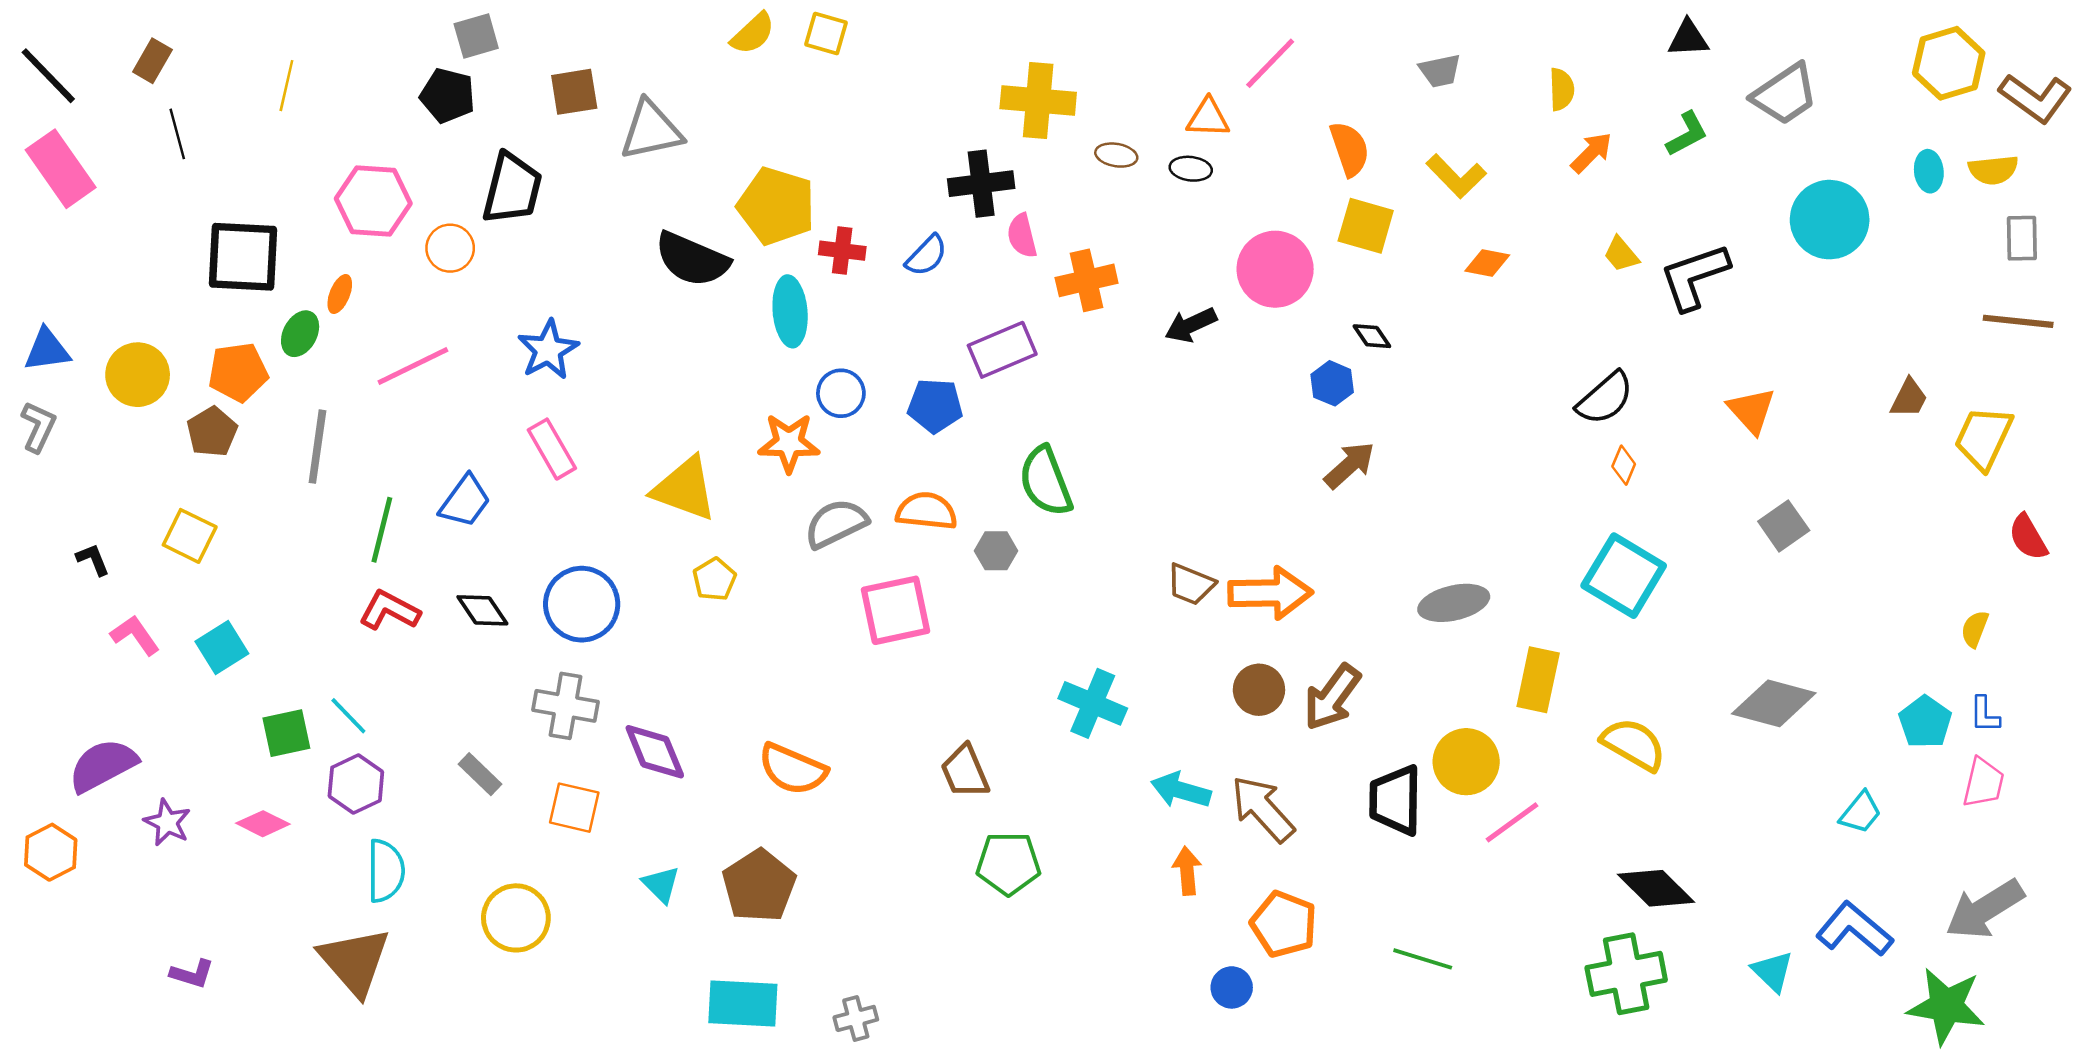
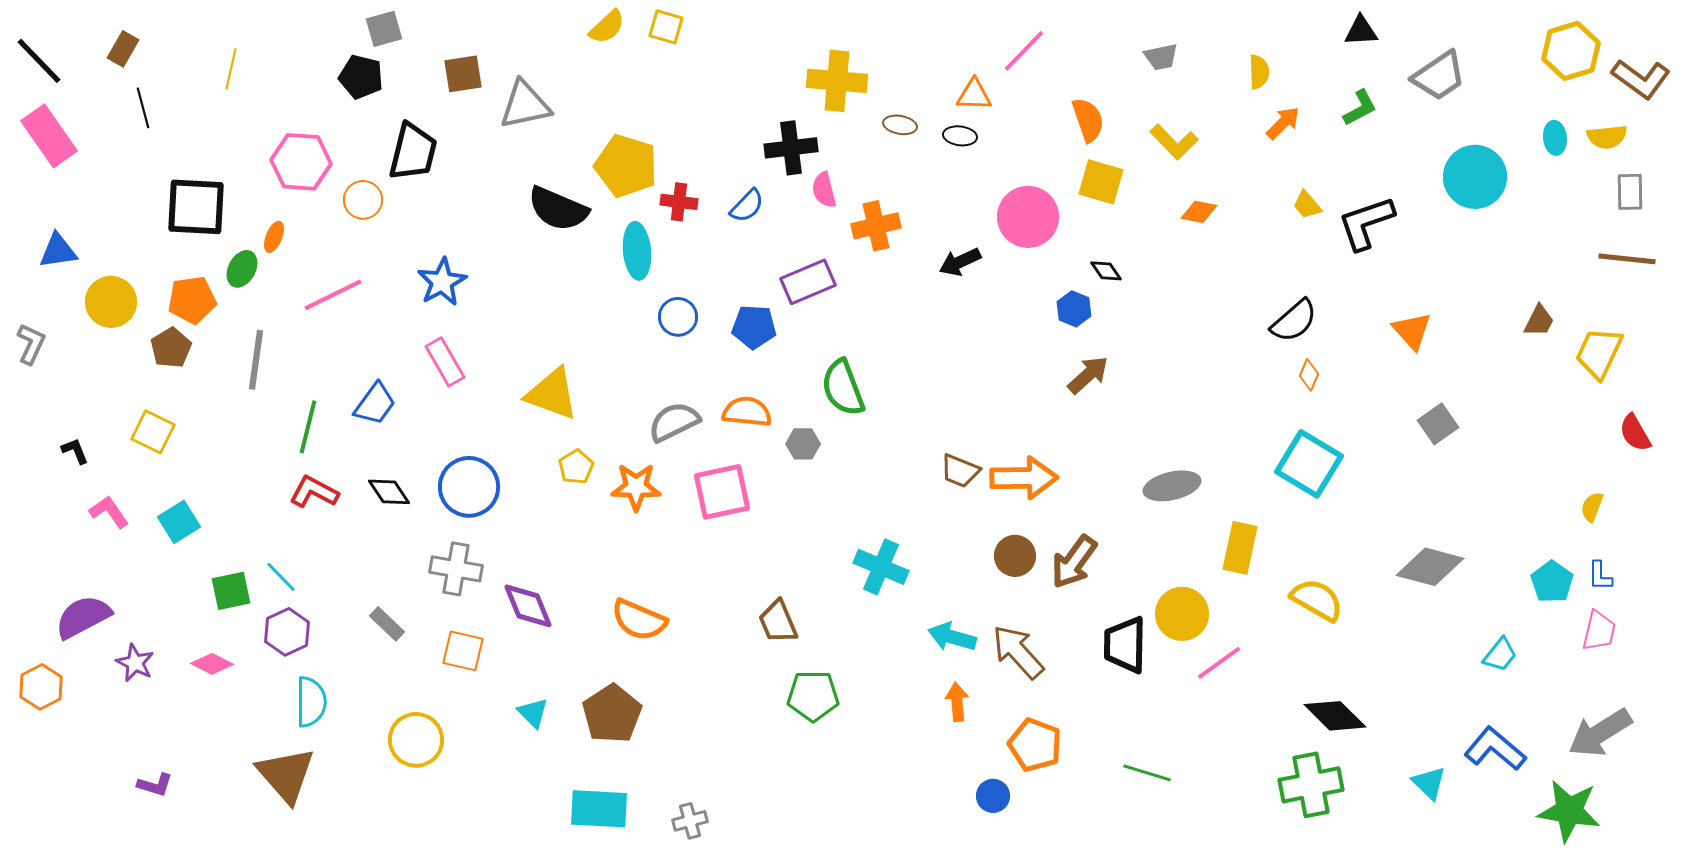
blue triangle: (47, 350) -> (58, 251), moved
orange star: (789, 443) -> (636, 487), moved

